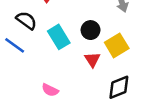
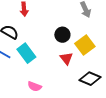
cyan rectangle: (59, 37) -> (26, 53), moved
black diamond: (119, 87) -> (90, 79), turned 50

